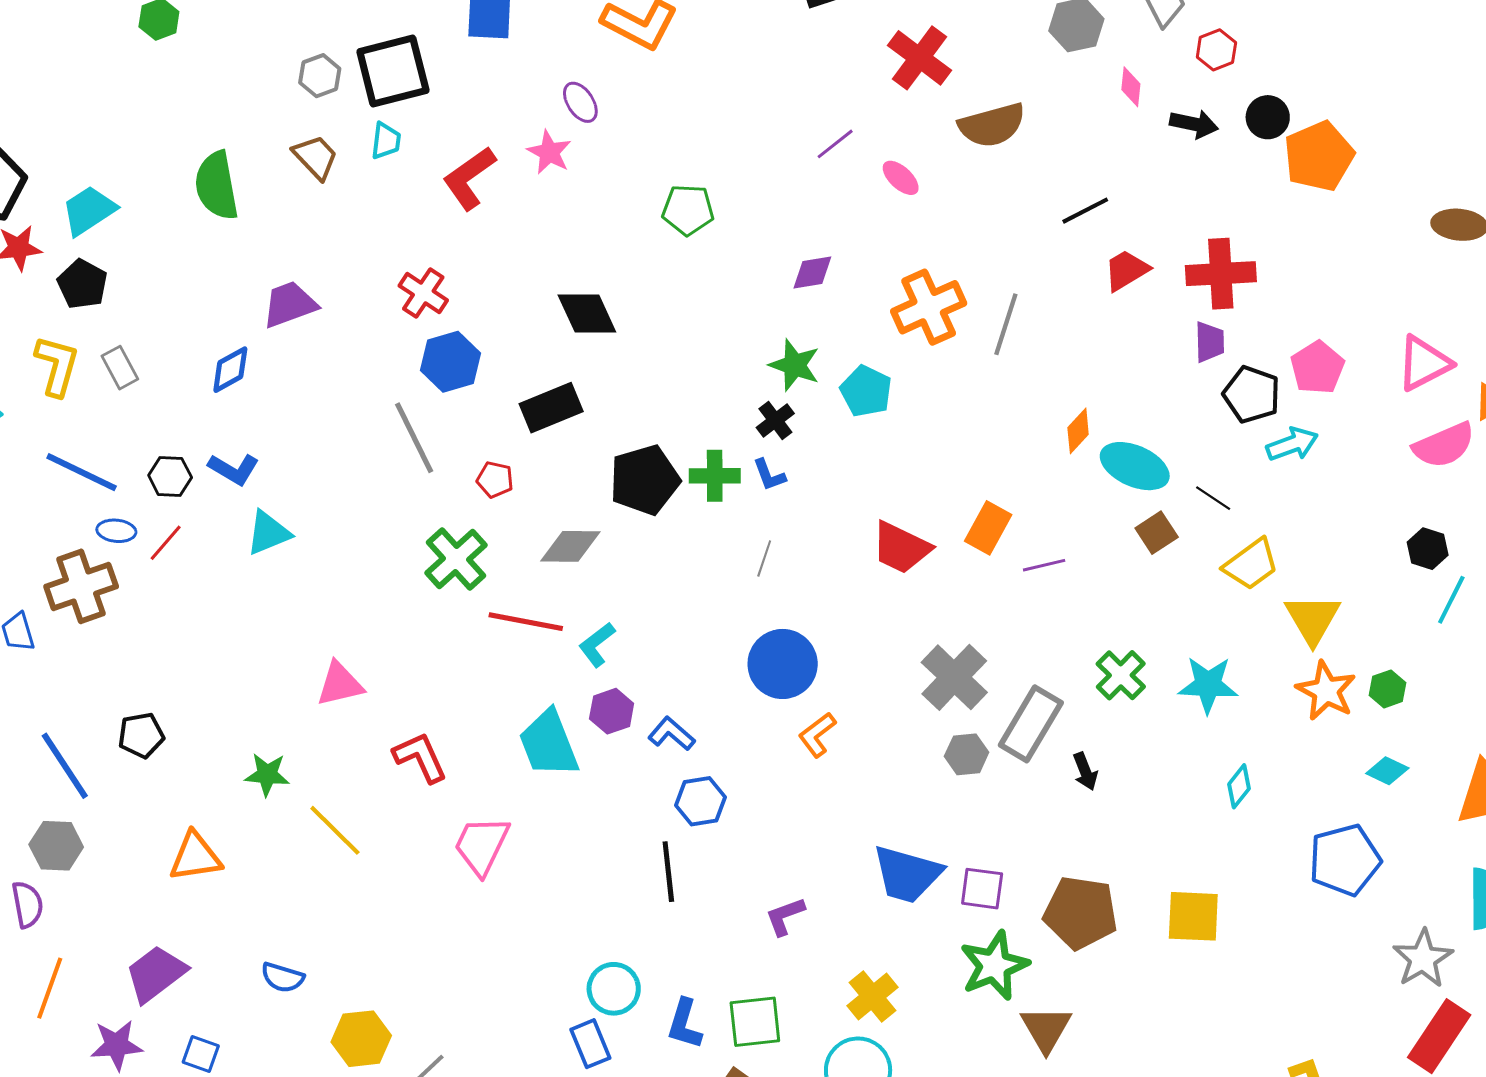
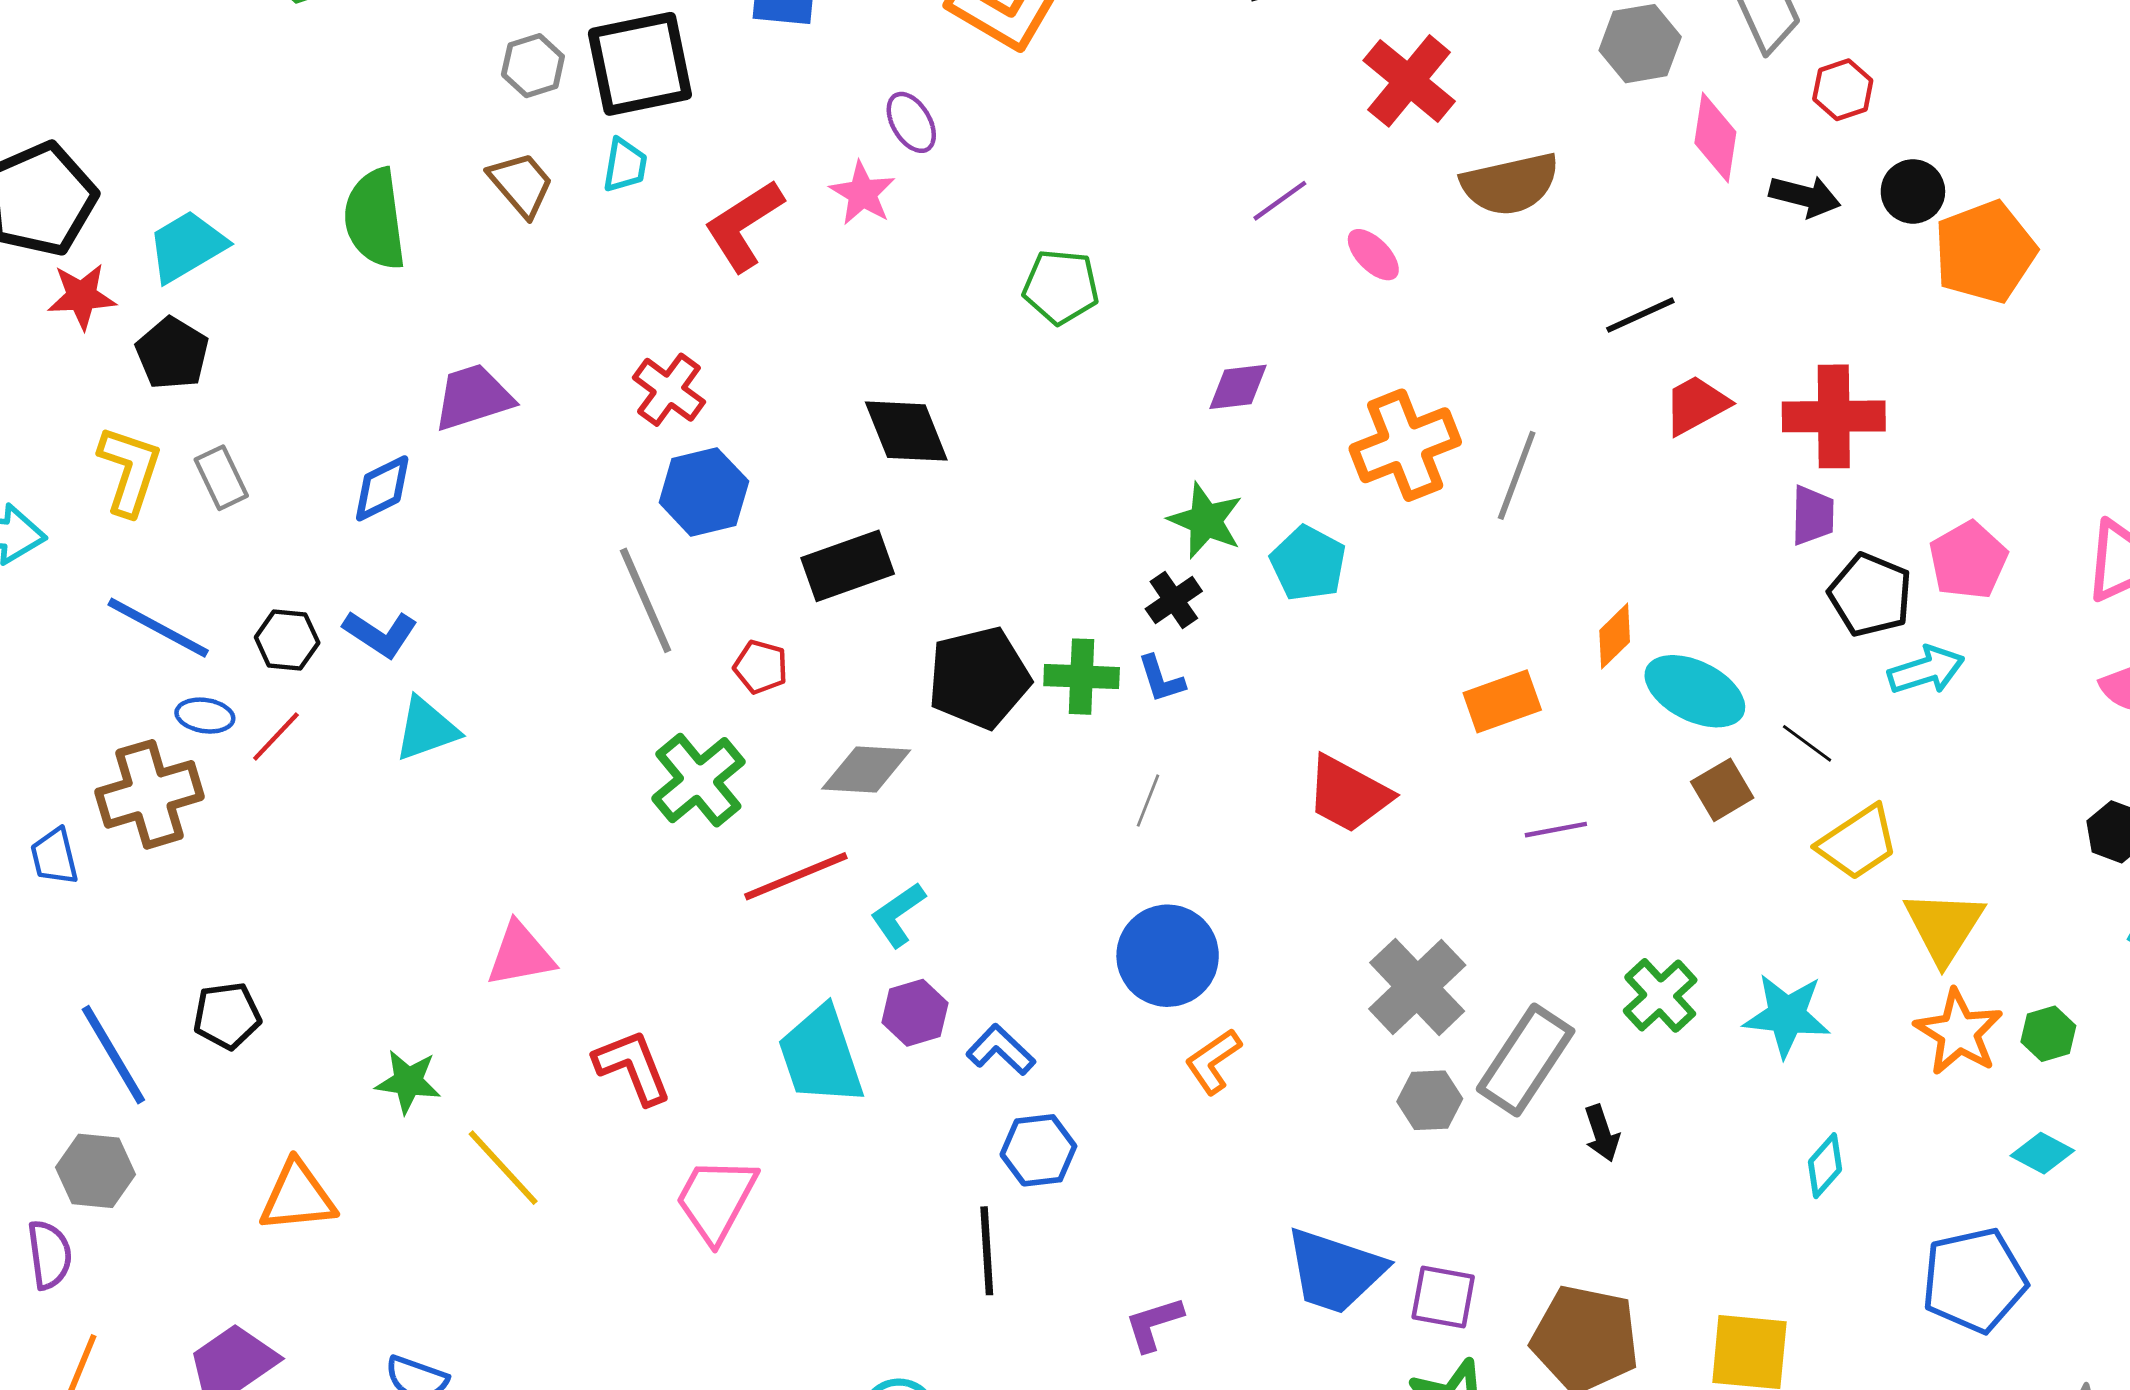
pink diamond: (1131, 87) -> (1715, 137), size x1.5
orange rectangle: (988, 528) -> (1502, 701), moved, turned 39
red line: (526, 622) -> (796, 876), turned -36

